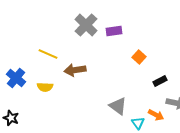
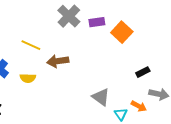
orange square: (139, 57) -> (122, 32), moved, size x1.5

